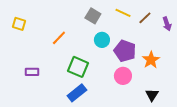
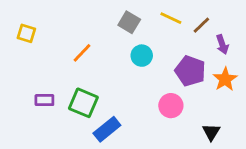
purple arrow: (167, 24) -> (222, 44), moved
purple pentagon: (125, 51) -> (190, 71), moved
orange star: (151, 60) -> (225, 79), moved
green square: (78, 67) -> (83, 103), moved

